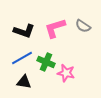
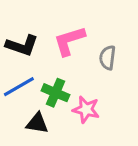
gray semicircle: (83, 26) -> (107, 58), moved, turned 63
black triangle: (24, 82) -> (37, 123), moved

